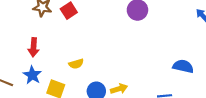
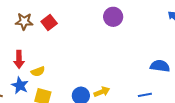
yellow semicircle: (76, 64) -> (38, 72), moved

